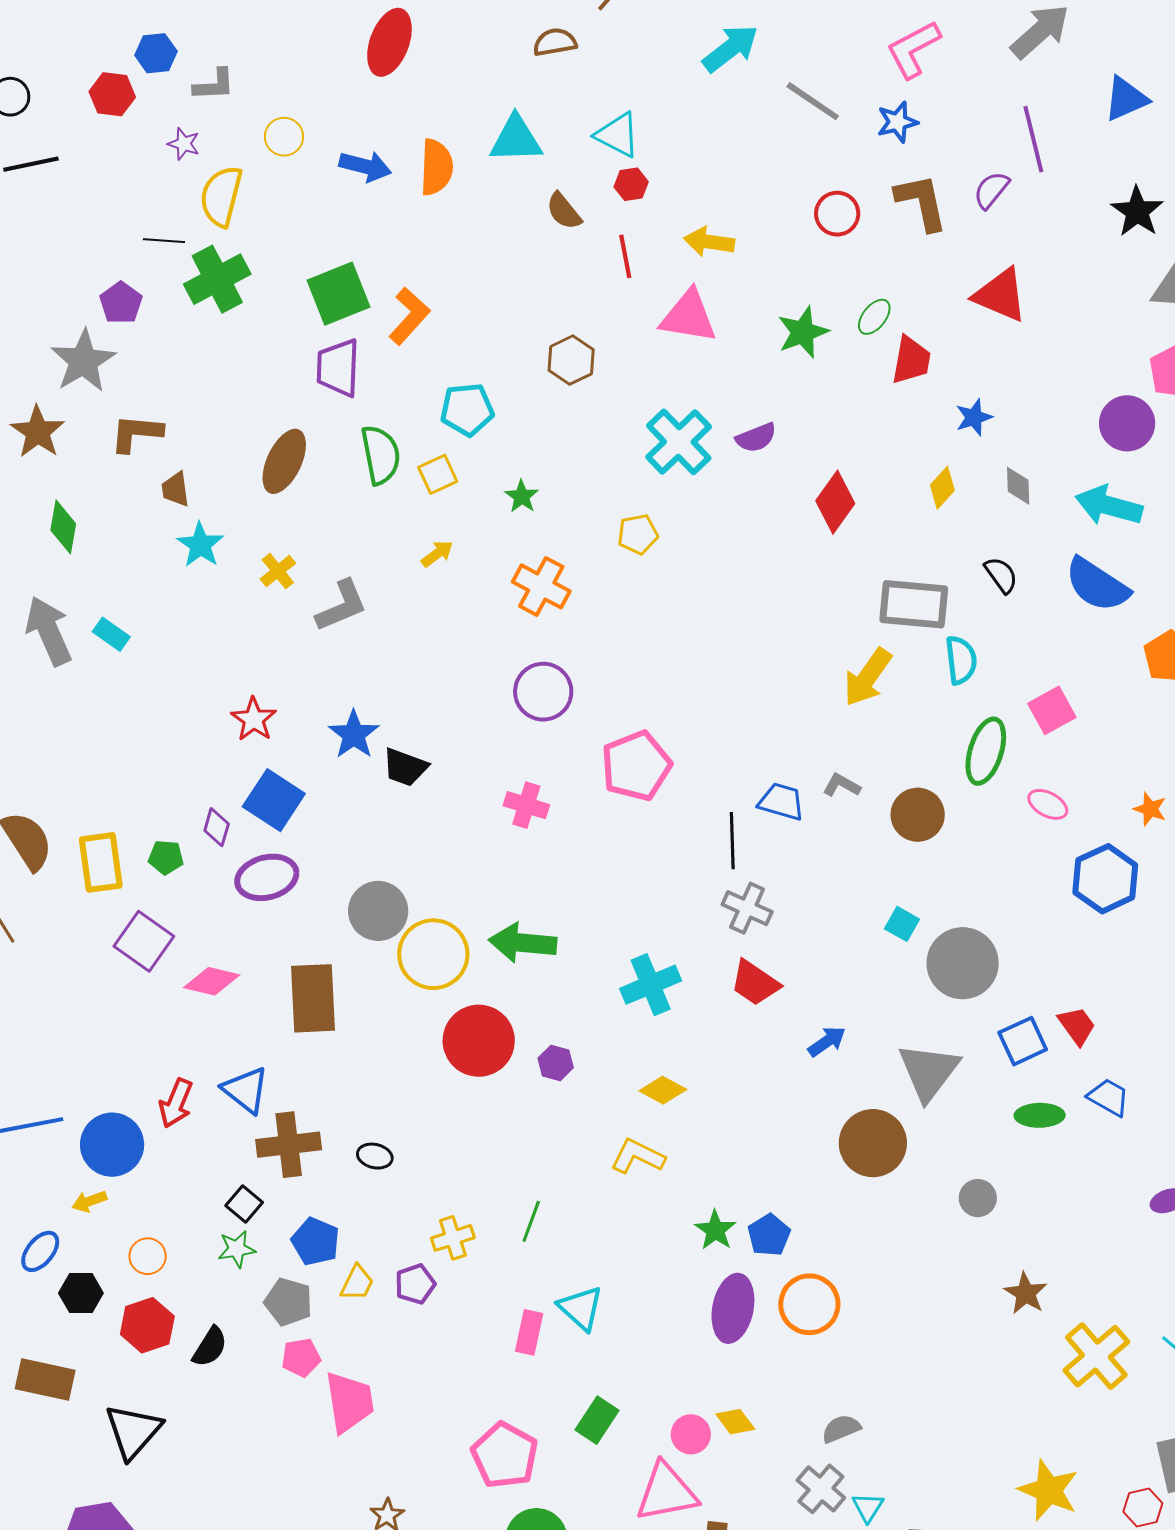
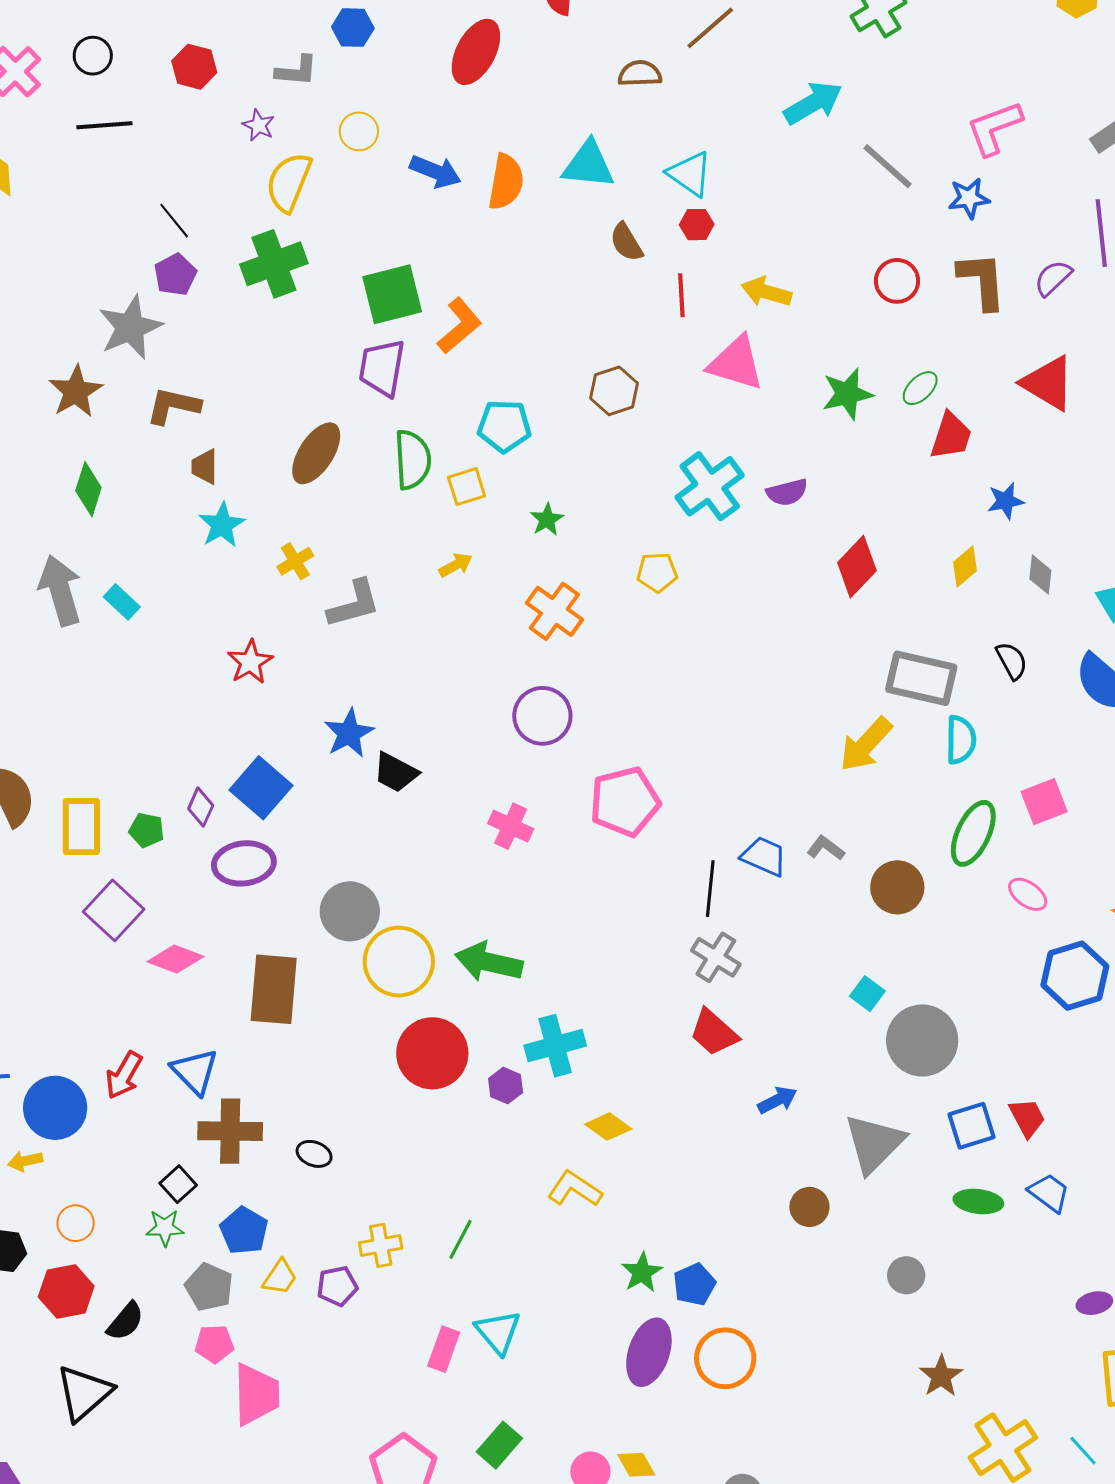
blue hexagon: (156, 53) -> (353, 28), moved
black line: (164, 241) -> (174, 221), moved, turned 39
red star: (254, 719) -> (250, 662), moved
cyan cross: (651, 985) -> (555, 1046), moved
brown circle: (873, 1143) -> (809, 1207), size x0.6
black triangle: (133, 1431) -> (84, 1393), moved

